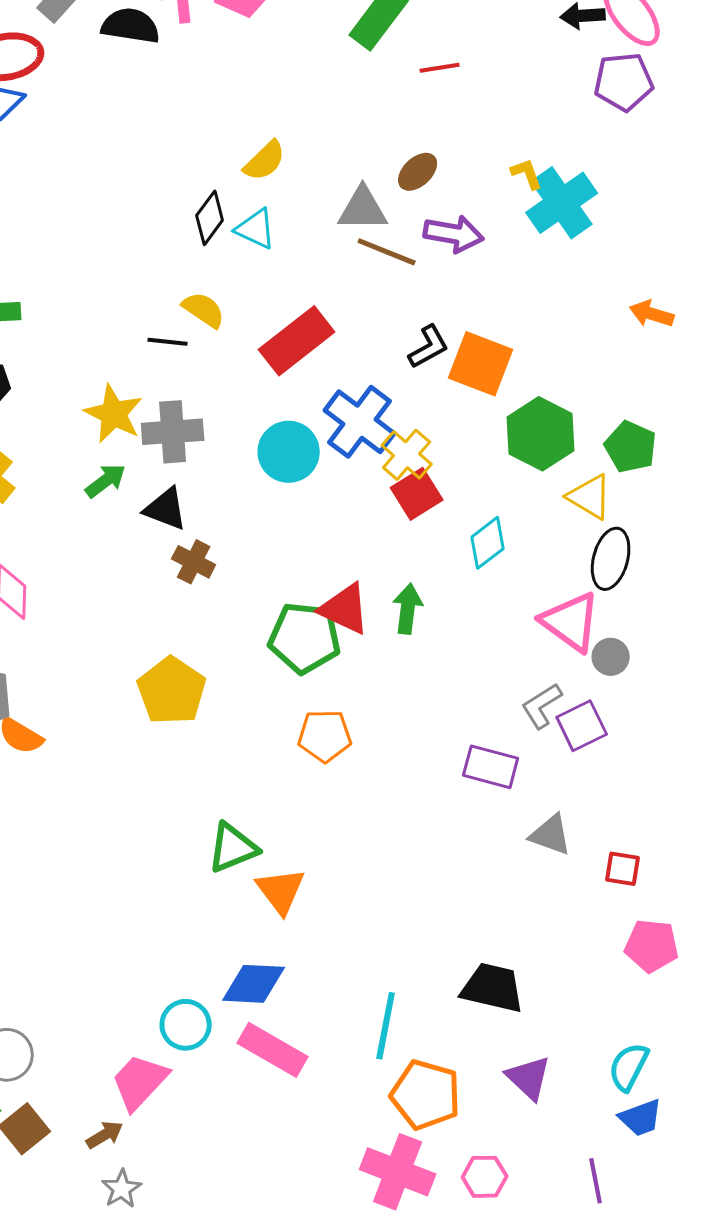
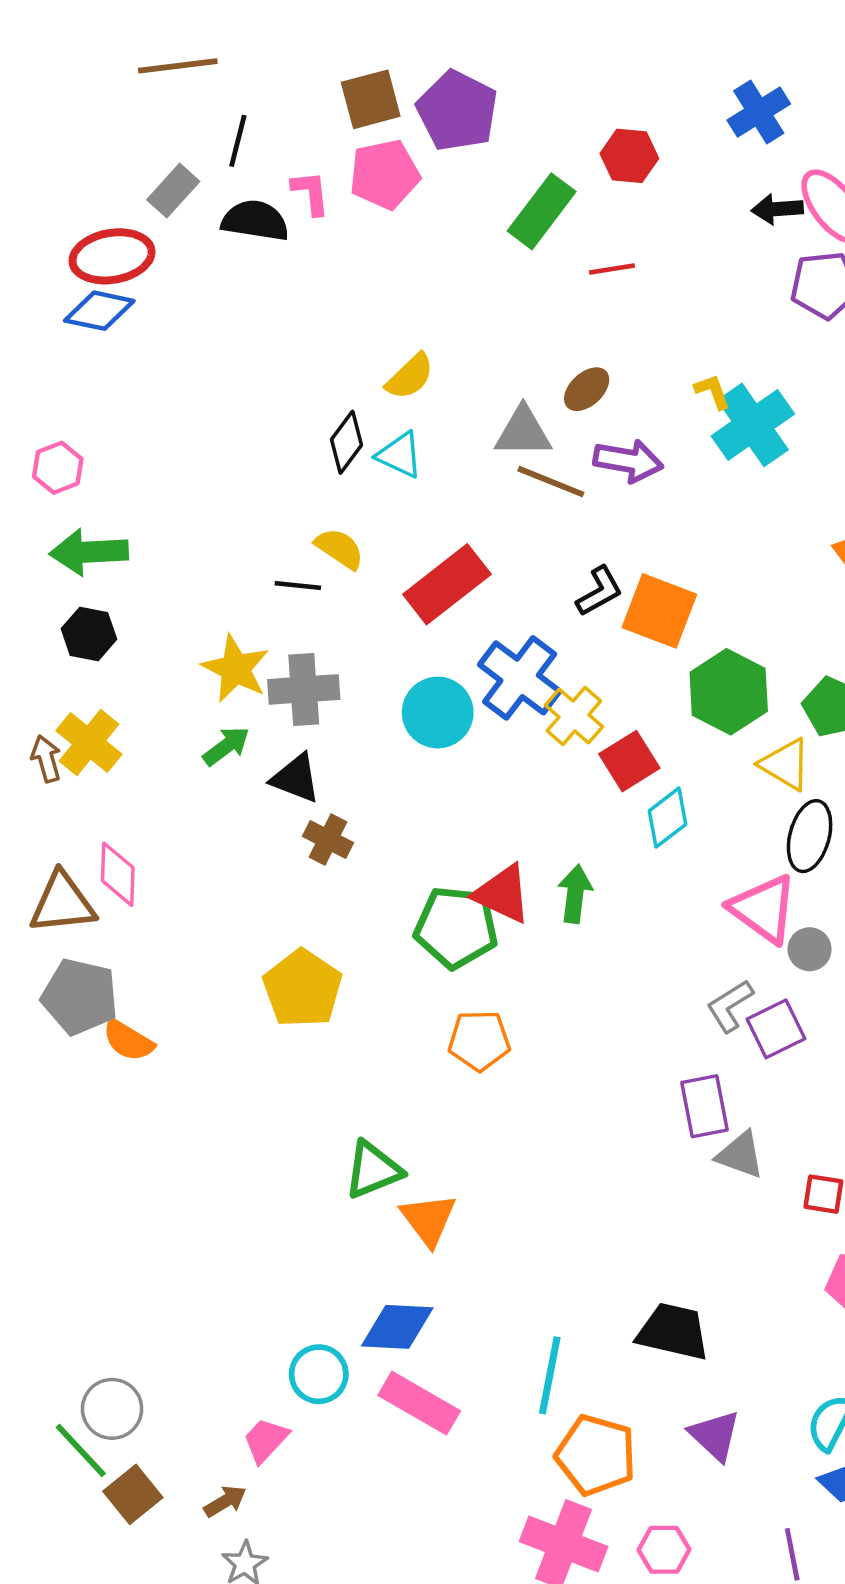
red square: (417, 494) -> (629, 761), moved
purple rectangle: (491, 767) -> (704, 1106), moved, turned 64
pink trapezoid: (140, 1082) -> (266, 1440), size x0.7

